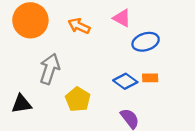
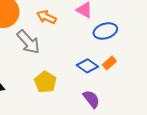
gray arrow: (50, 69) -> (28, 42), moved, turned 120
orange rectangle: (150, 78) -> (109, 63), turned -40

